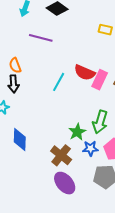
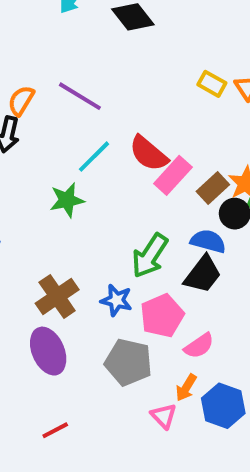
purple line: (41, 38) -> (80, 96), moved
orange semicircle: (15, 65) -> (21, 101), turned 35
green star: (77, 132) -> (67, 200), moved

